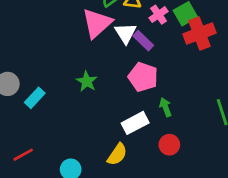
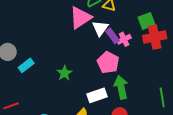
pink cross: (159, 15) -> (124, 39), moved
green star: (87, 81) -> (64, 73), moved
green arrow: (166, 107) -> (121, 87), size x1.6

